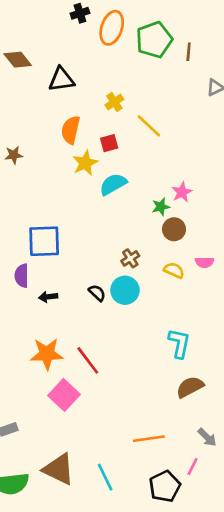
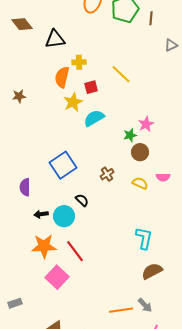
yellow cross: (114, 102) -> (79, 62), moved, turned 32
blue square: (44, 241) -> (63, 165), moved, turned -32
cyan circle: (125, 290) -> (64, 216), moved
black arrow: (48, 297) -> (41, 214), moved
gray arrow: (207, 437) -> (145, 305), moved

